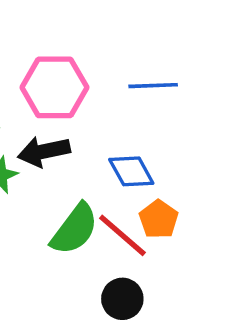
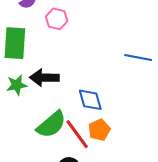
blue line: (153, 86) -> (138, 57), moved
pink hexagon: (54, 87) -> (57, 19), moved, size x0.6

